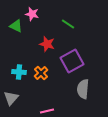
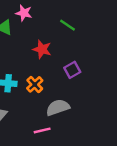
purple square: (72, 61) -> (72, 70), size x0.6
gray semicircle: (83, 89) -> (58, 107), moved, turned 66

